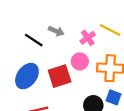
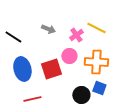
black line: (34, 40) -> (13, 37), moved
blue ellipse: (27, 76) -> (22, 69), turned -50

